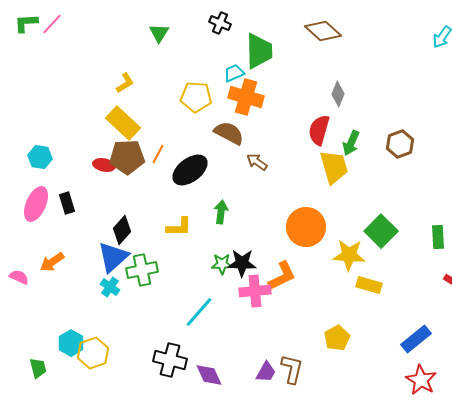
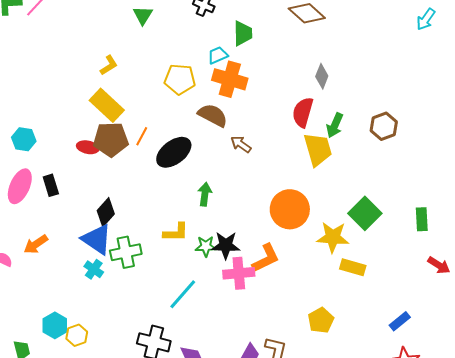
green trapezoid: (259, 51) -> (243, 33), size x0.7
yellow L-shape: (179, 227) -> (176, 232), moved
blue triangle: (113, 257) -> (97, 239), turned -44
blue rectangle: (416, 339) -> (400, 321), size x0.7
yellow hexagon: (93, 353) -> (77, 335), size x0.7

